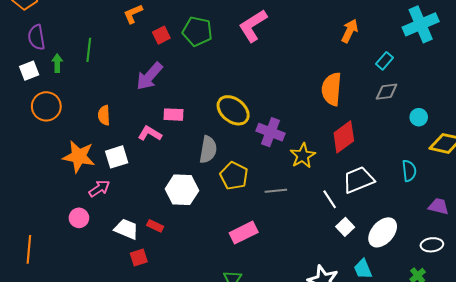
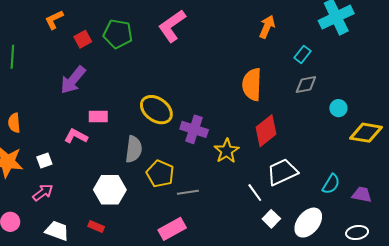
orange semicircle: (104, 115) -> (14, 123), moved
white square: (117, 157) -> (44, 160), size x0.7
cyan semicircle: (409, 171) -> (331, 184), moved, turned 40
pink arrow: (99, 189) -> (43, 192), moved
gray line: (276, 191) -> (188, 192), moved
red rectangle: (155, 226) -> (96, 226), moved

